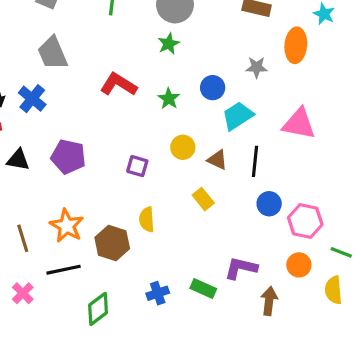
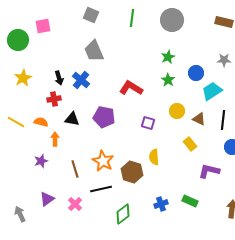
green star: (169, 44) -> (168, 57), moved
red L-shape: (118, 84) -> (131, 88), moved
purple L-shape: (241, 268) -> (209, 171), moved

